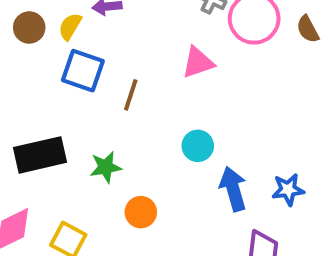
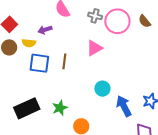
yellow semicircle: (70, 26) -> (29, 43), turned -104
brown line: (131, 95) -> (64, 61), moved

